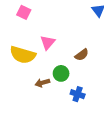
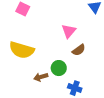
pink triangle: (48, 42) -> (69, 31), moved

